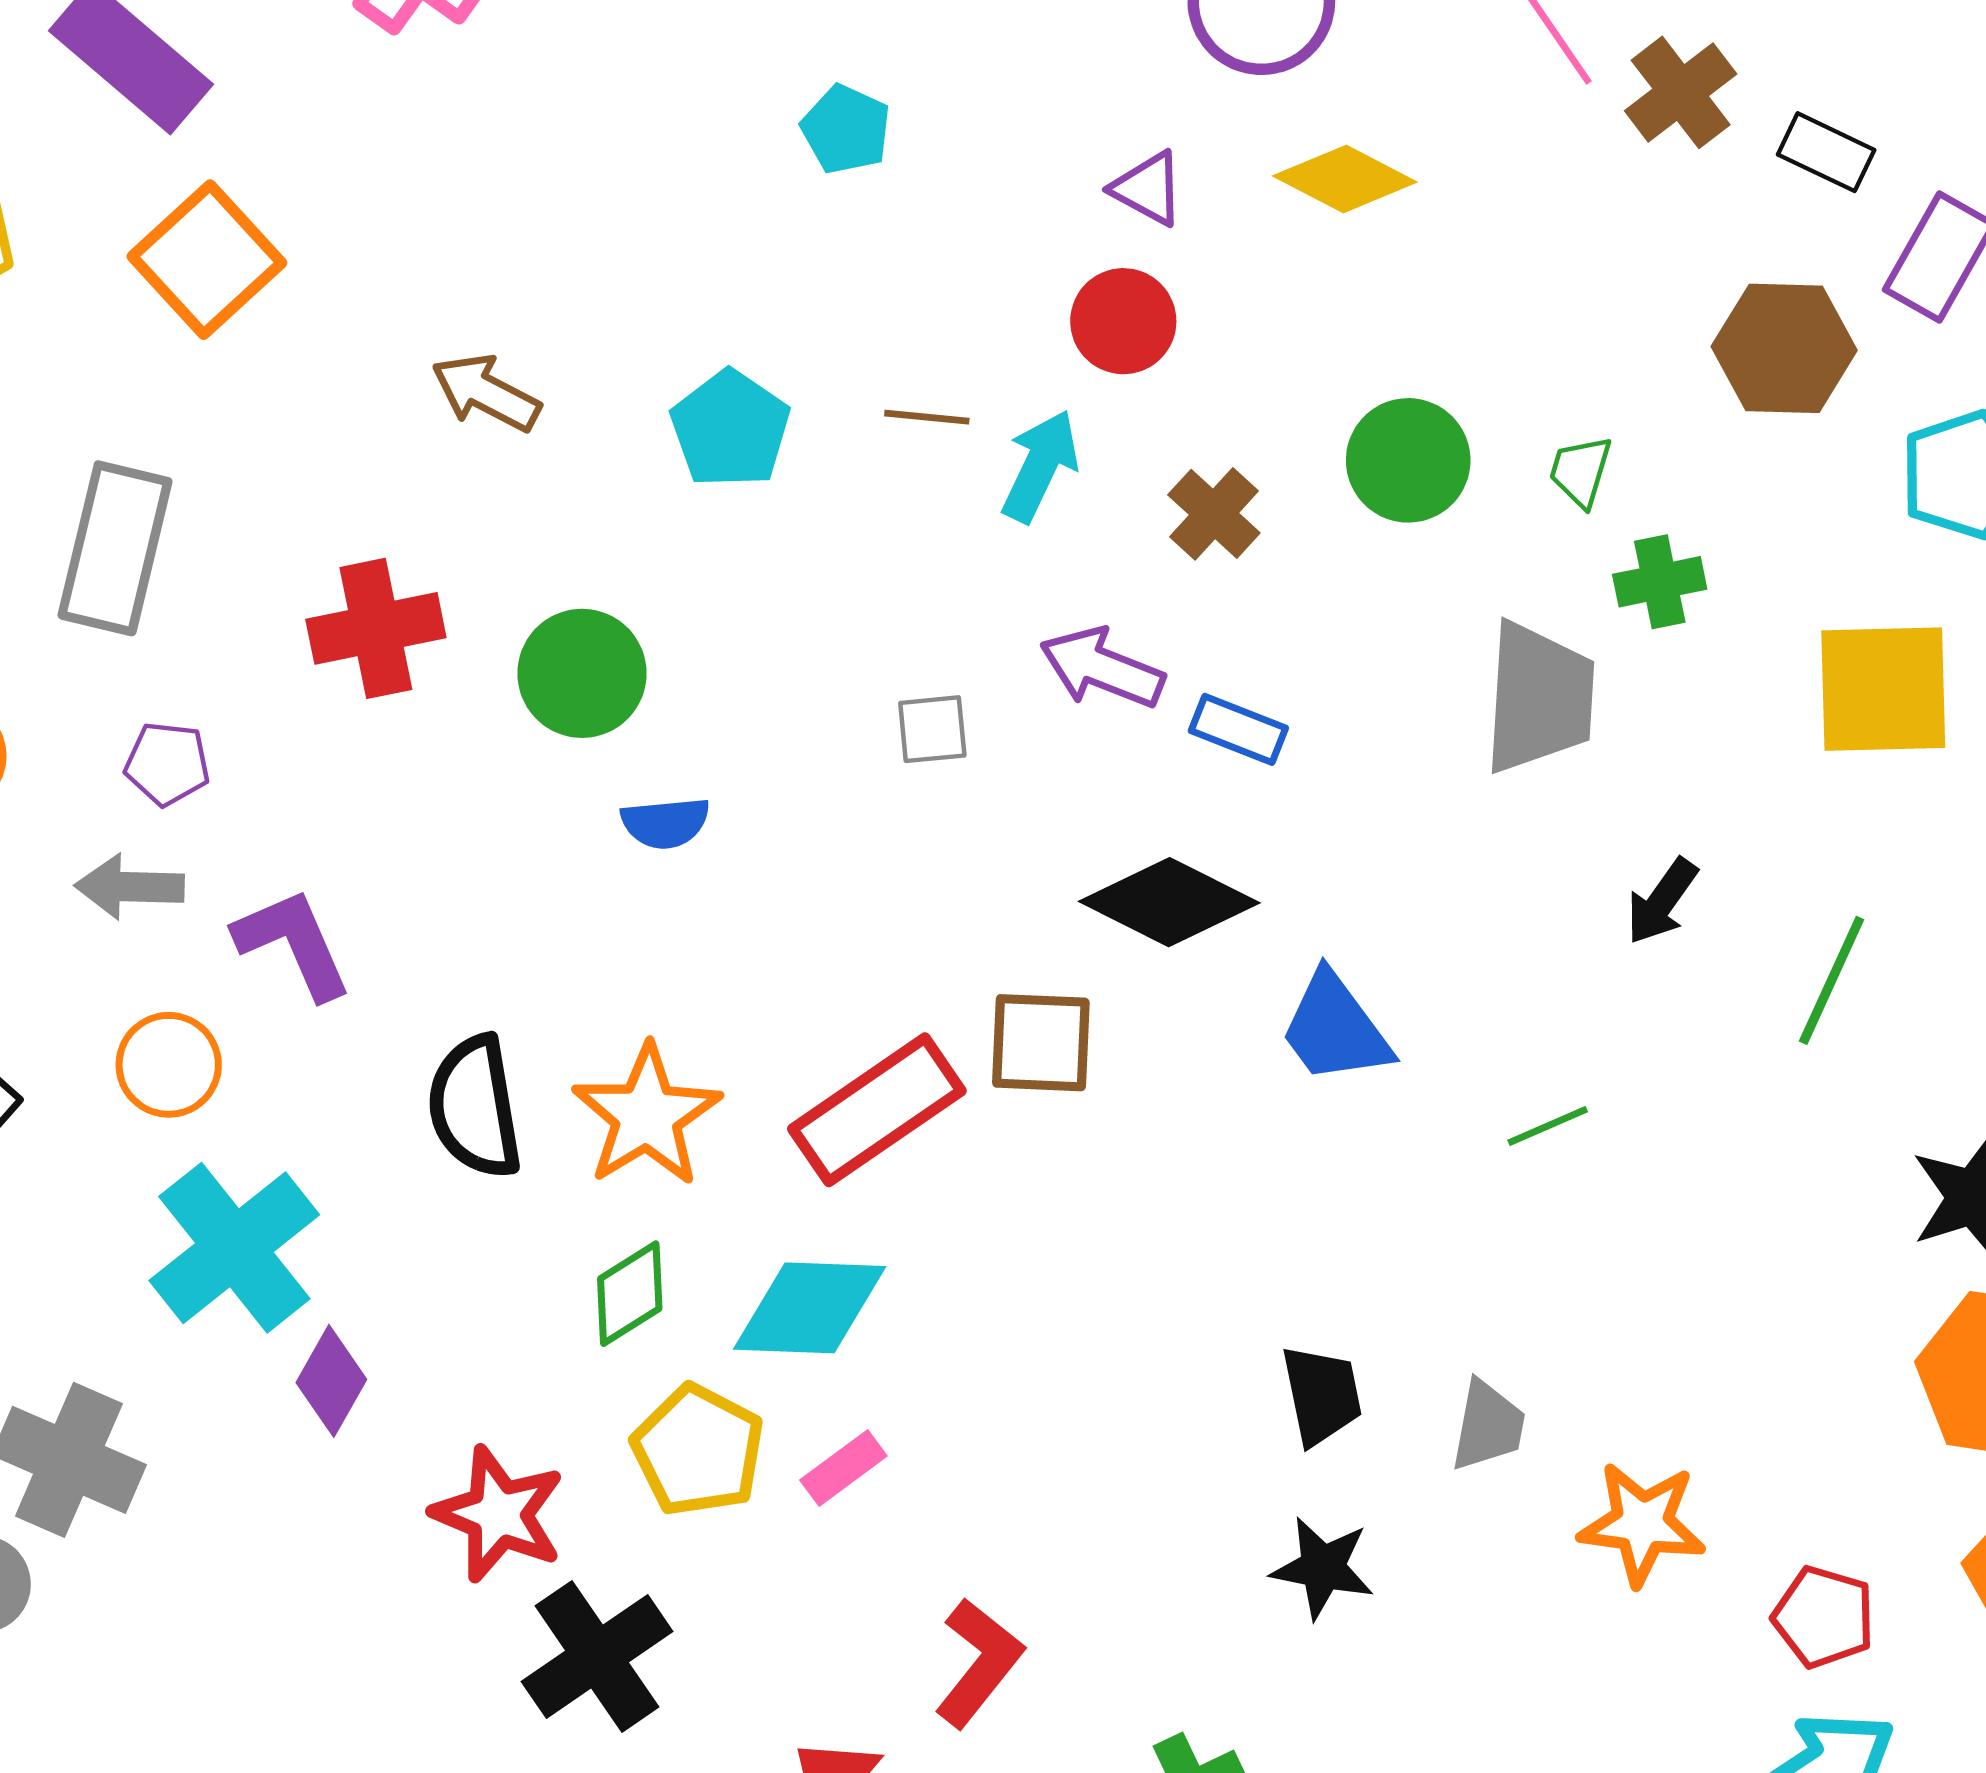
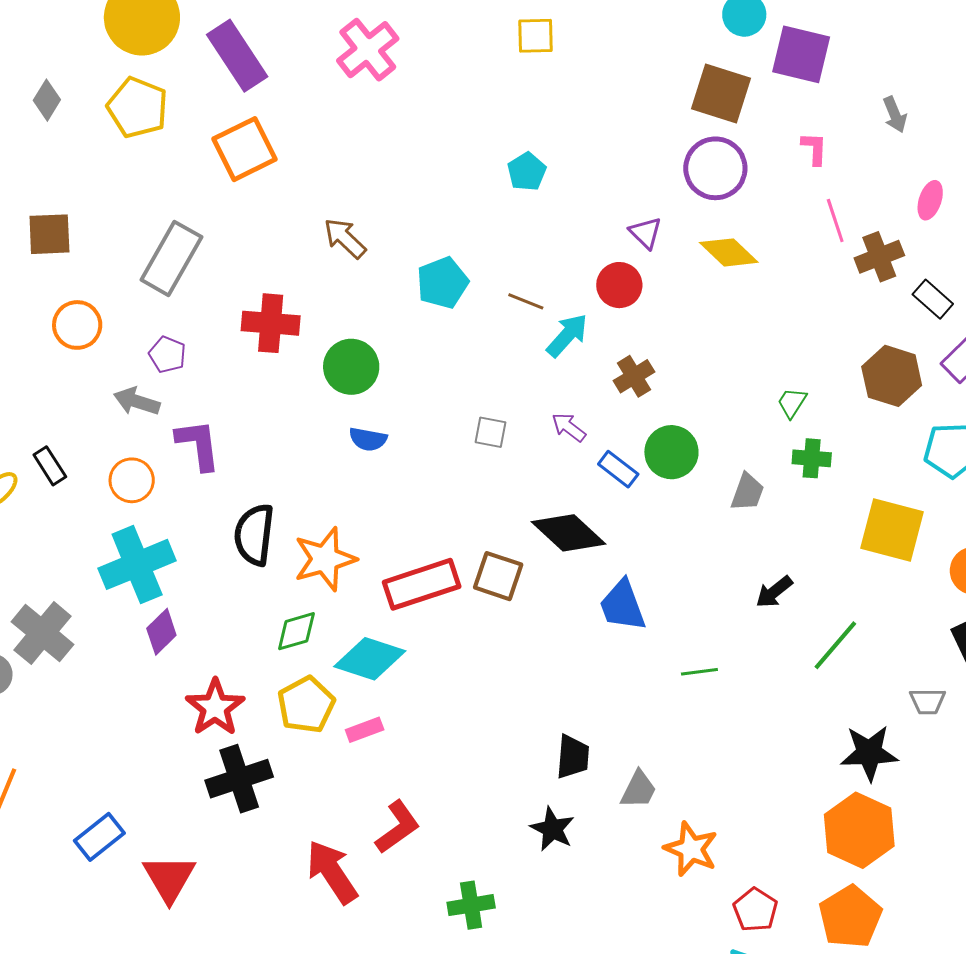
green circle: (1408, 460) -> (671, 452), moved
purple arrow: (1102, 668) -> (569, 427), size x0.7
gray trapezoid: (1539, 698) -> (747, 492), size x0.6

